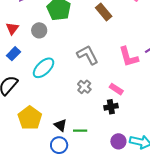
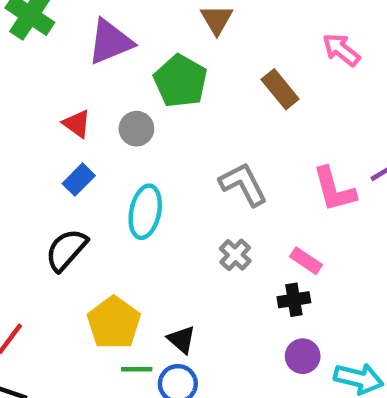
red triangle: (12, 28) -> (77, 124), turned -32
cyan ellipse: (44, 68) -> (145, 212), turned -35
green line: (80, 131) -> (137, 369), moved
purple circle: (118, 141) -> (303, 356), moved

